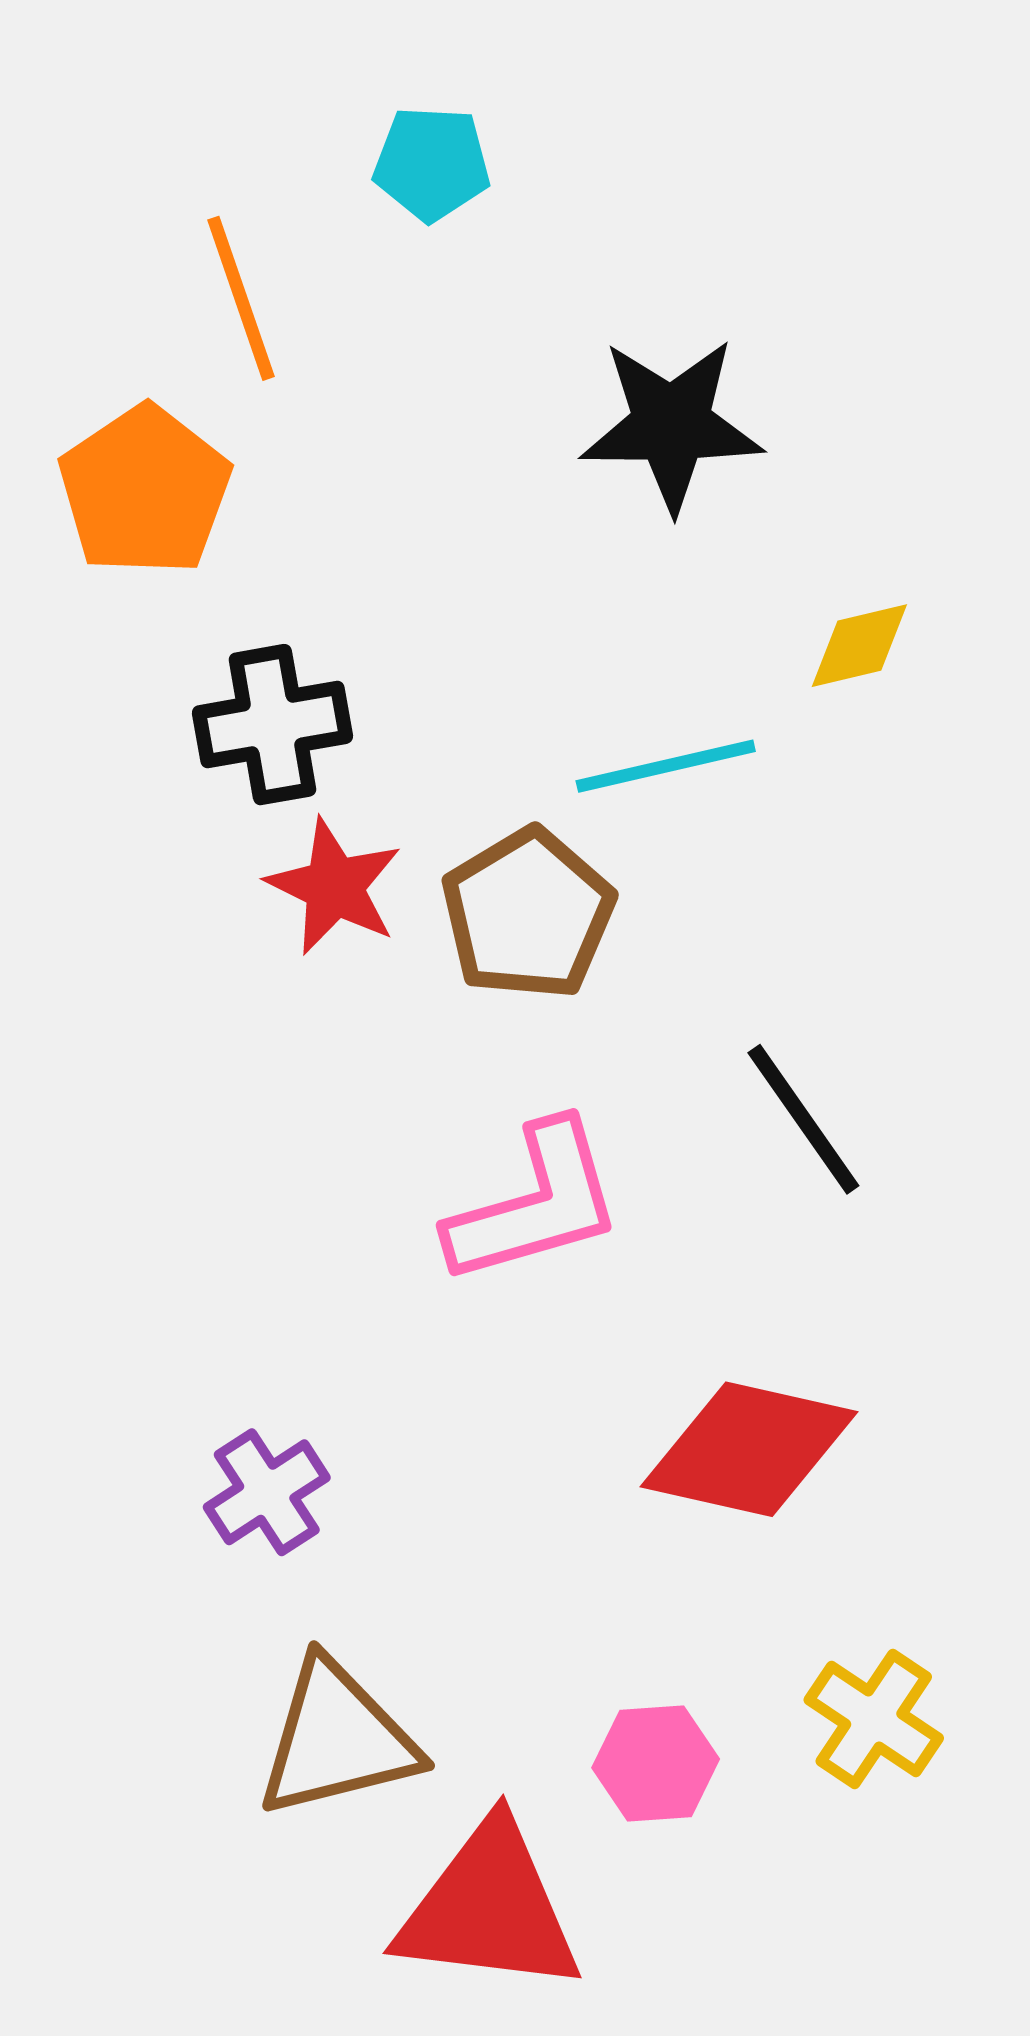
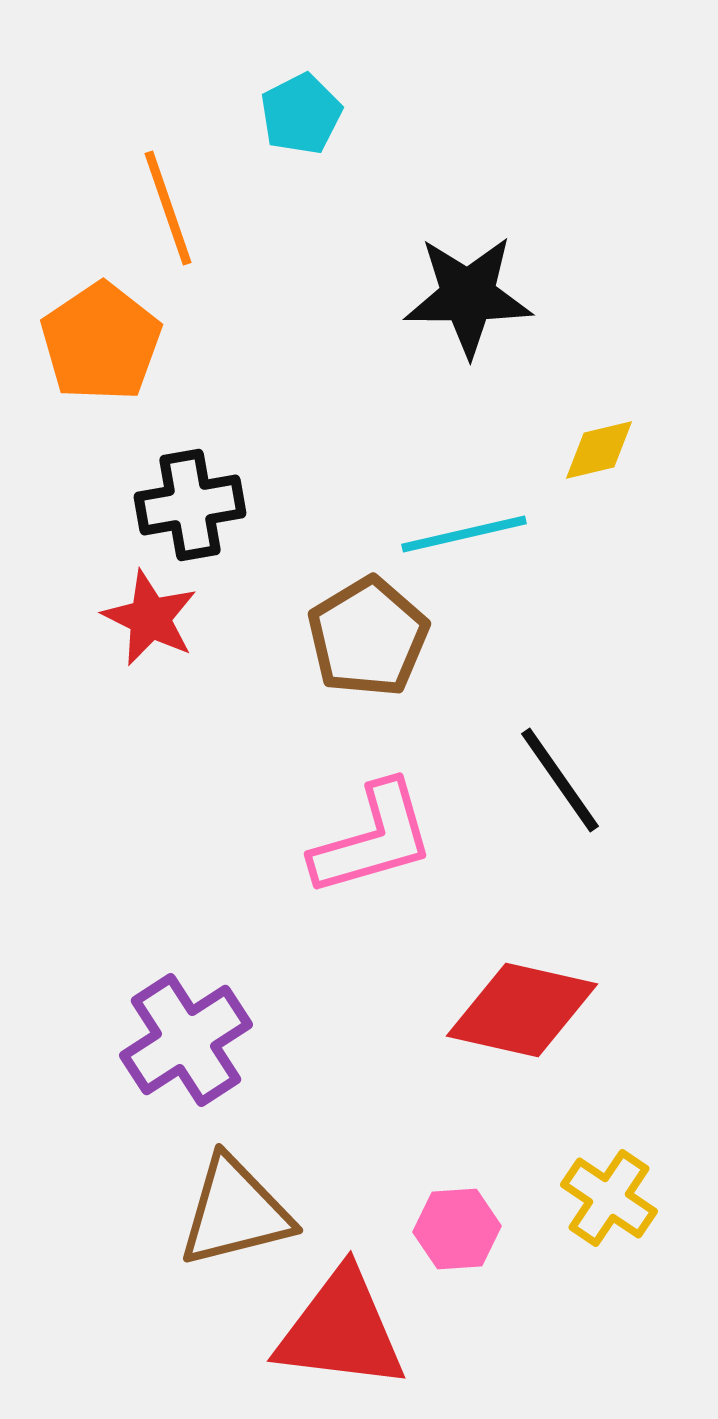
cyan pentagon: (432, 163) -> (301, 114), turned -30
red star: (334, 887) -> (150, 618), moved
purple cross: (267, 1492) -> (186, 1040), size x1.5

